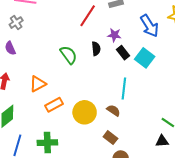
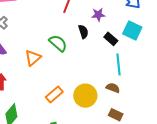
black rectangle: (123, 53) -> (111, 39), moved
orange triangle: (38, 84) -> (33, 58), moved

